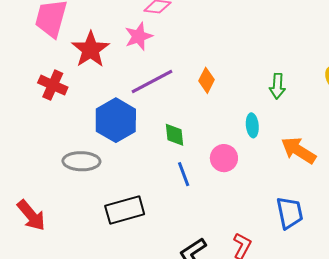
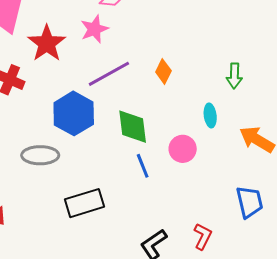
green diamond: (174, 135) -> (133, 127), size x1.5

